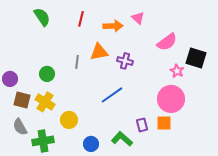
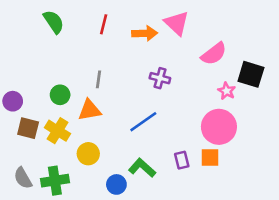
pink triangle: (138, 18) -> (177, 23), size x1.5
orange triangle: (99, 52) -> (90, 110), moved
gray semicircle: (20, 127) -> (23, 178), moved
green L-shape: (122, 139) -> (142, 168), moved

